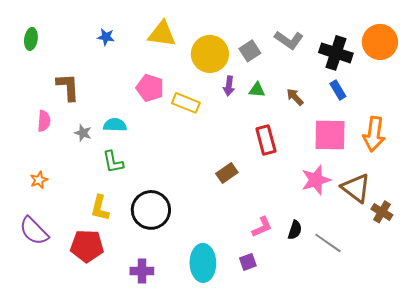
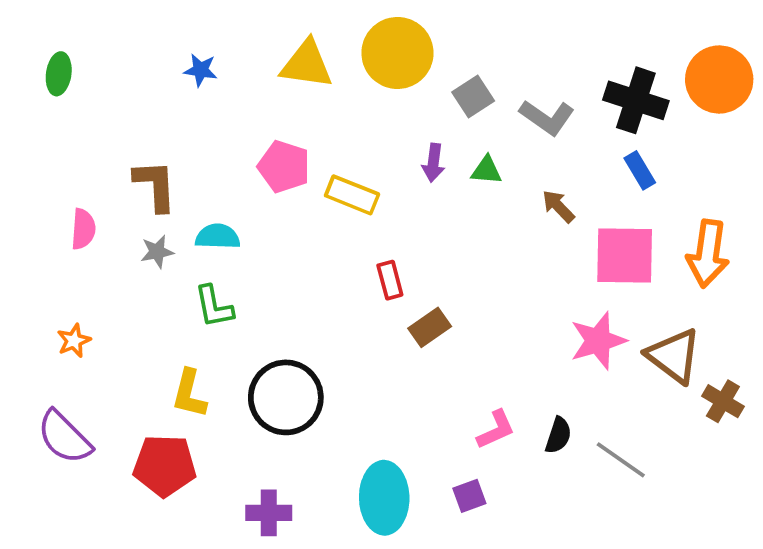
gray L-shape: (289, 40) -> (547, 117), moved
yellow circle: (210, 54) -> (397, 53), moved
brown L-shape: (68, 87) -> (155, 185), moved
brown arrow: (295, 97) -> (558, 206), moved
gray star: (83, 133) -> (157, 252), turned -30
red rectangle: (266, 140) -> (390, 280), moved, size x0.7

